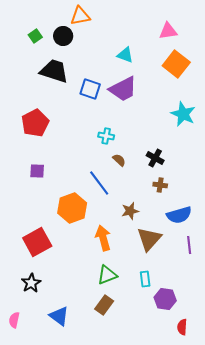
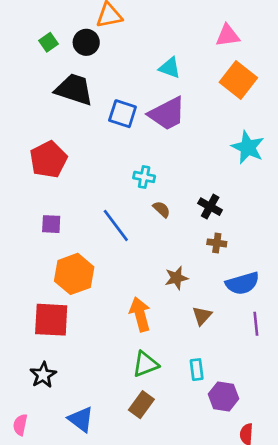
blue line: (99, 183) -> (116, 225), moved
orange hexagon: (72, 208) -> (74, 274), moved
brown triangle: (149, 239) -> (202, 316), size x0.6
red square: (37, 242) -> (51, 320), turned 32

